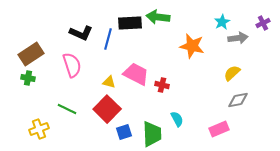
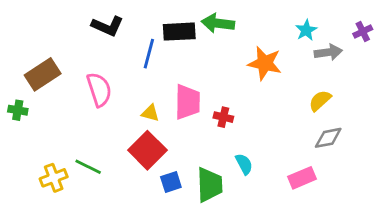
black L-shape: (81, 33) -> (107, 26), moved
pink trapezoid: (136, 74) -> (187, 102), turned 64
green cross: (28, 78) -> (18, 110), moved
green line: (67, 109) -> (88, 167), moved

